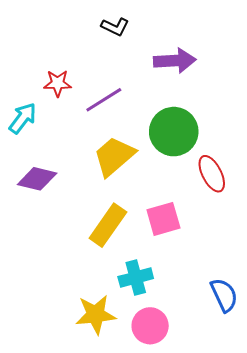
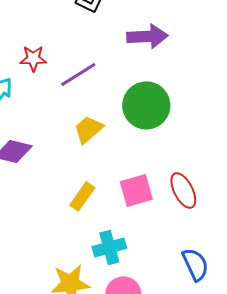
yellow trapezoid: (114, 156) -> (88, 129), size x0.7
red ellipse: (212, 174) -> (183, 190), moved
yellow rectangle: (108, 225) -> (82, 196), size x0.7

